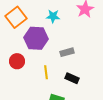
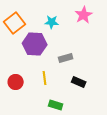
red circle: (17, 61) -> (16, 82), moved
black rectangle: (72, 78) -> (79, 82), moved

